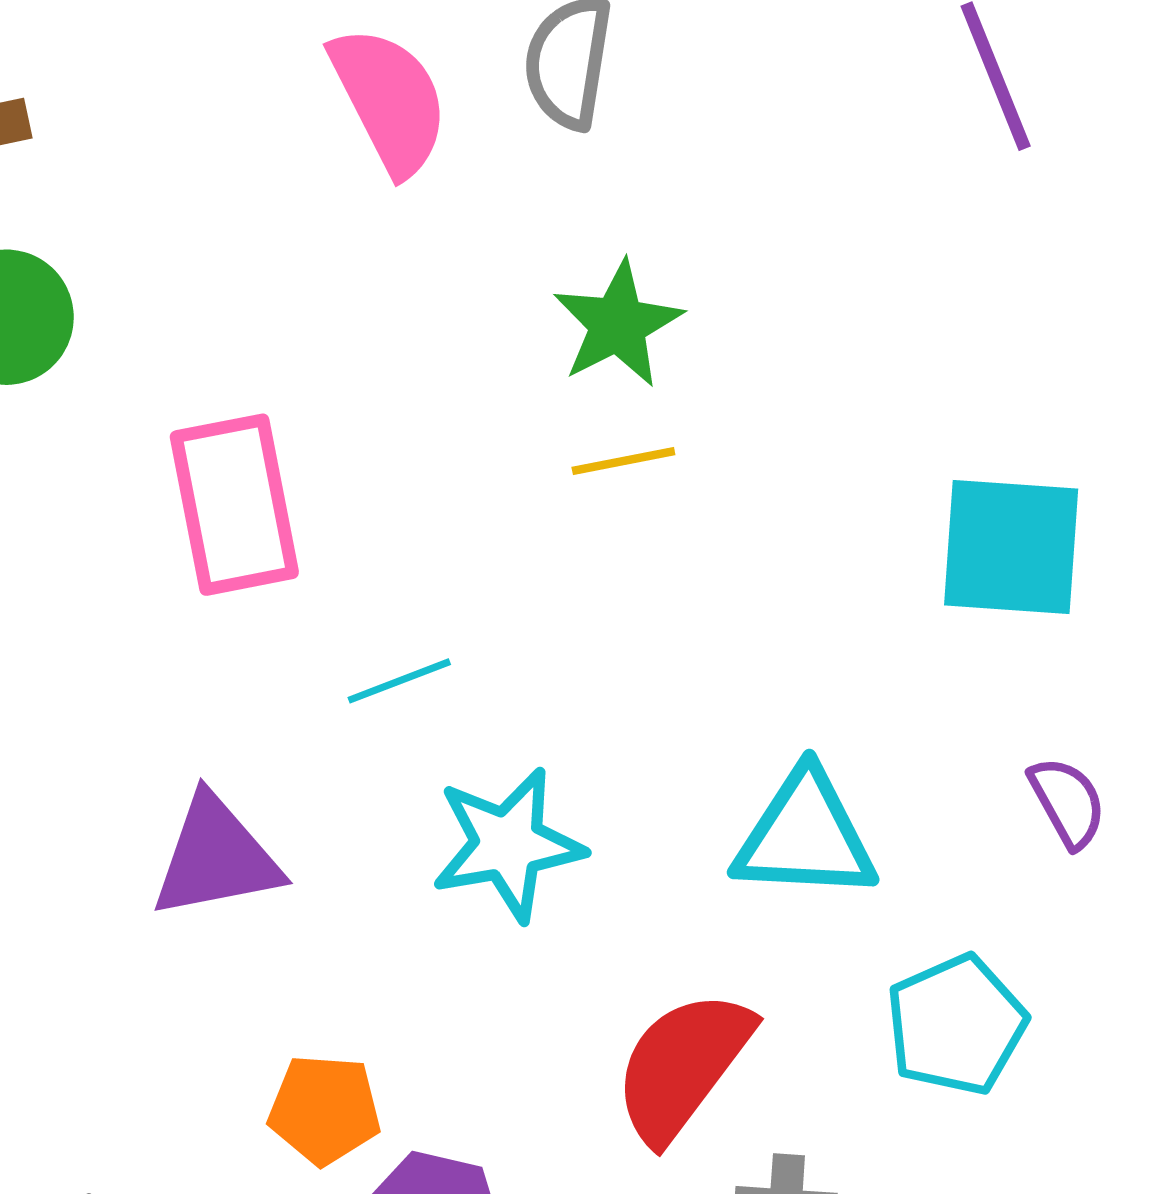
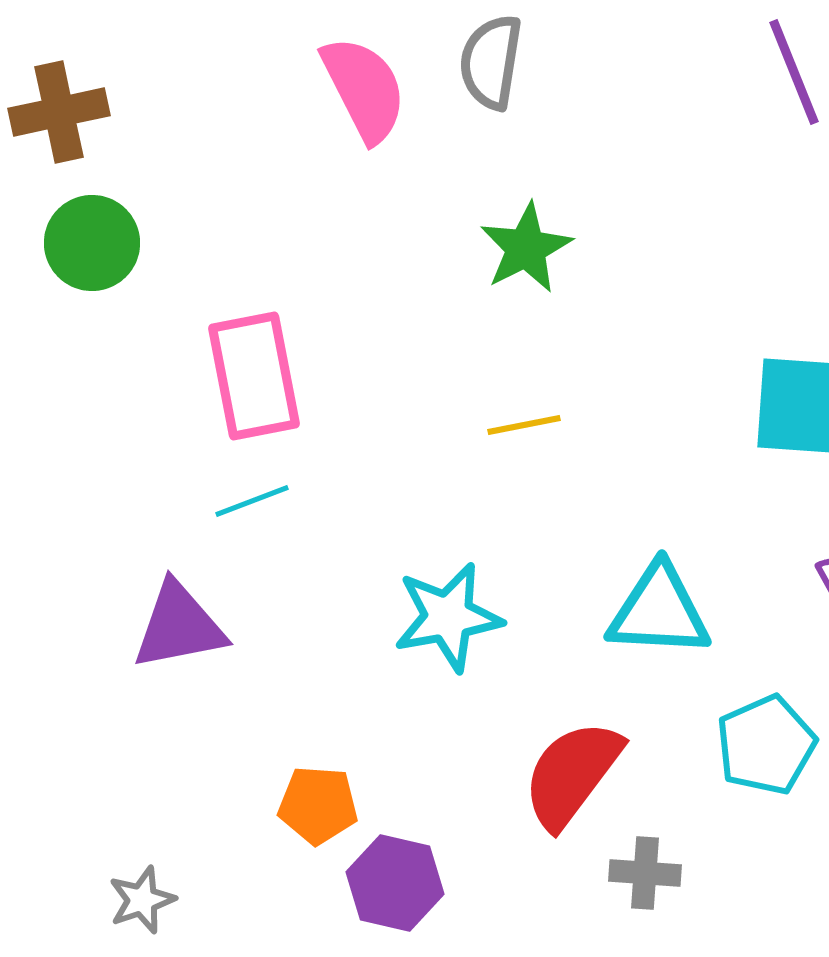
yellow line: (623, 461) -> (524, 425), moved
cyan line: (399, 681) -> (252, 501), moved
purple triangle: (216, 857) -> (179, 626), moved

